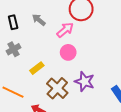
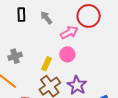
gray cross: (14, 49) -> (15, 56), moved
yellow rectangle: (37, 68) -> (47, 64), moved, turned -40

